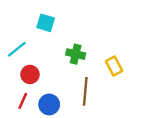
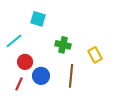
blue circle: (49, 104) -> (41, 76), moved

